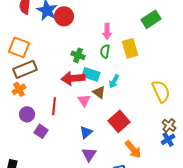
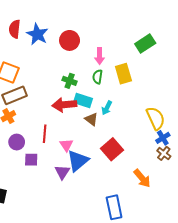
red circle: (64, 16) -> (70, 40), moved
pink triangle: (84, 100) -> (66, 145), moved
purple square: (41, 131) -> (31, 160), turned -32
blue triangle: (86, 132) -> (78, 161), size x1.6
blue cross: (168, 139) -> (163, 138), moved
orange arrow: (133, 149) -> (142, 178), moved
purple triangle: (89, 154) -> (62, 172), moved

